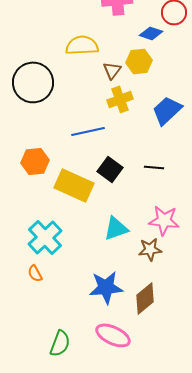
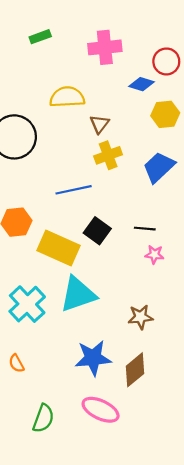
yellow hexagon: (139, 61) -> (165, 114), moved
pink star: (164, 220) -> (154, 254), moved, size x0.6
cyan triangle: (116, 228) -> (78, 294), moved, size x1.4
orange semicircle: (35, 273) -> (16, 363), moved

